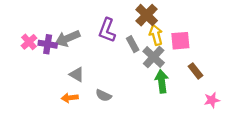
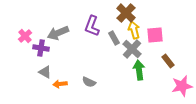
purple cross: (48, 44) -> (41, 48), moved
gray triangle: (77, 74) -> (45, 72), moved
pink star: (212, 100) -> (182, 86), size x1.5

